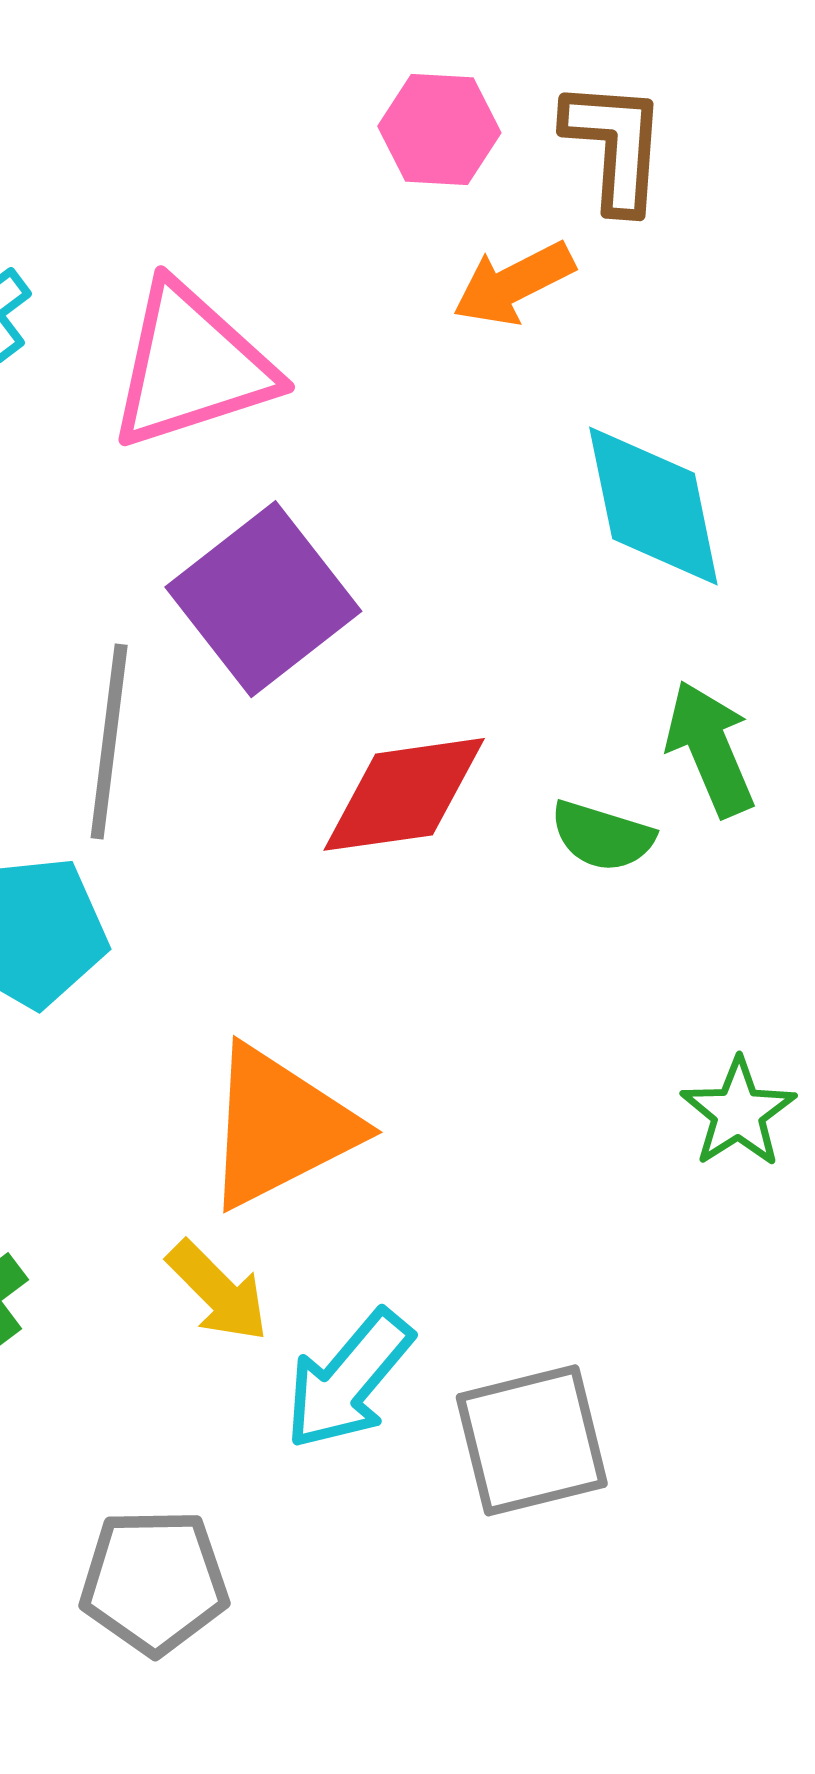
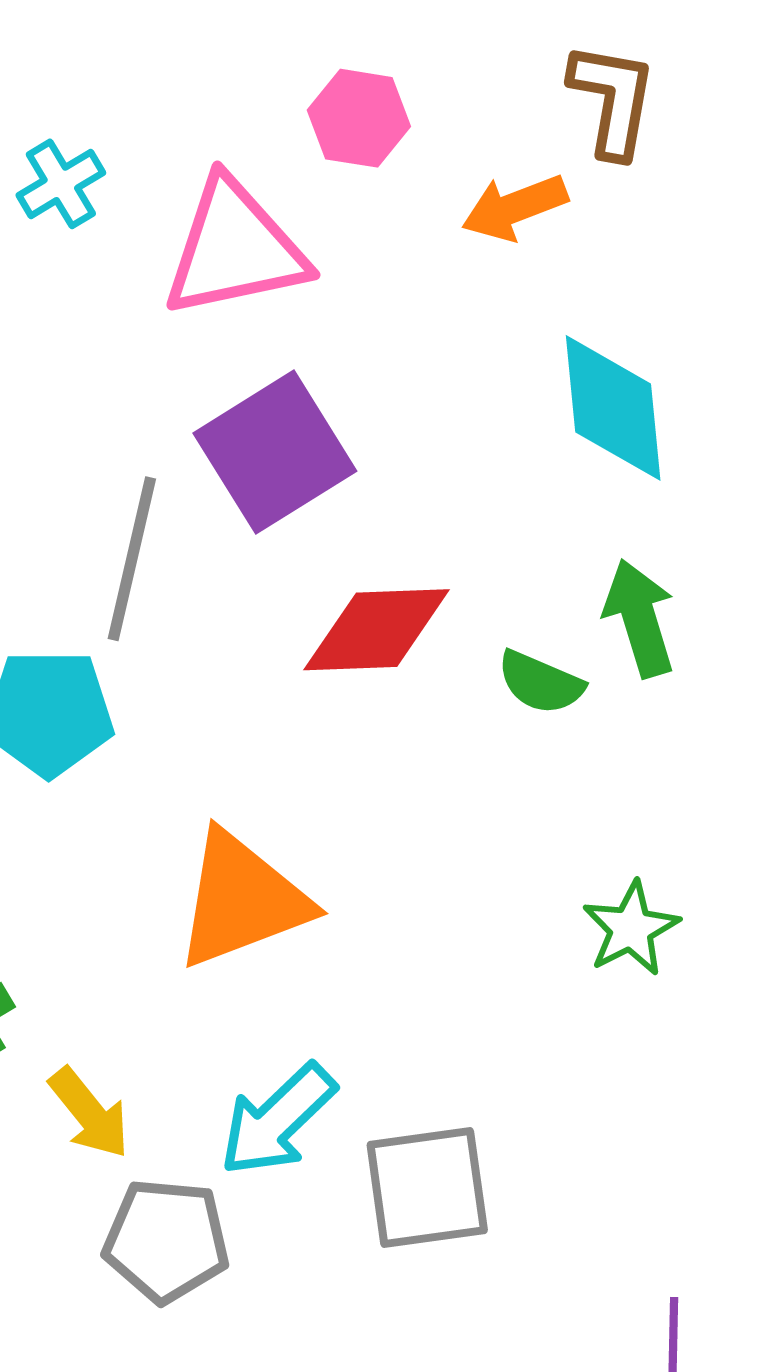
pink hexagon: (439, 130) -> (359, 118), moved
yellow arrow: (218, 1291) -> (89, 1113), moved
gray pentagon: (154, 1582) -> (166, 1241), moved

